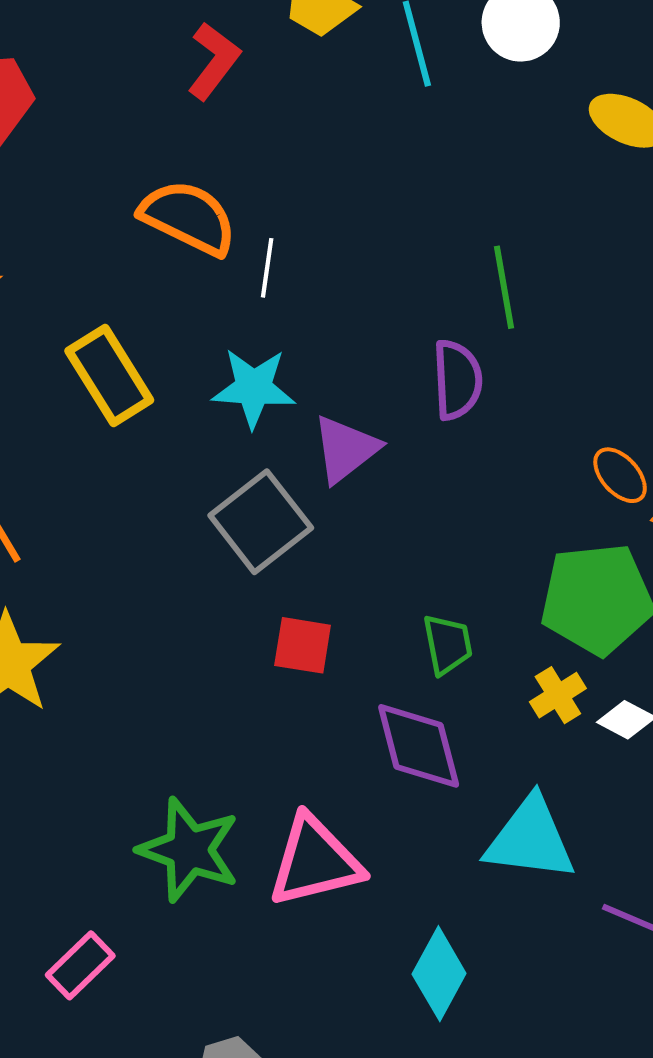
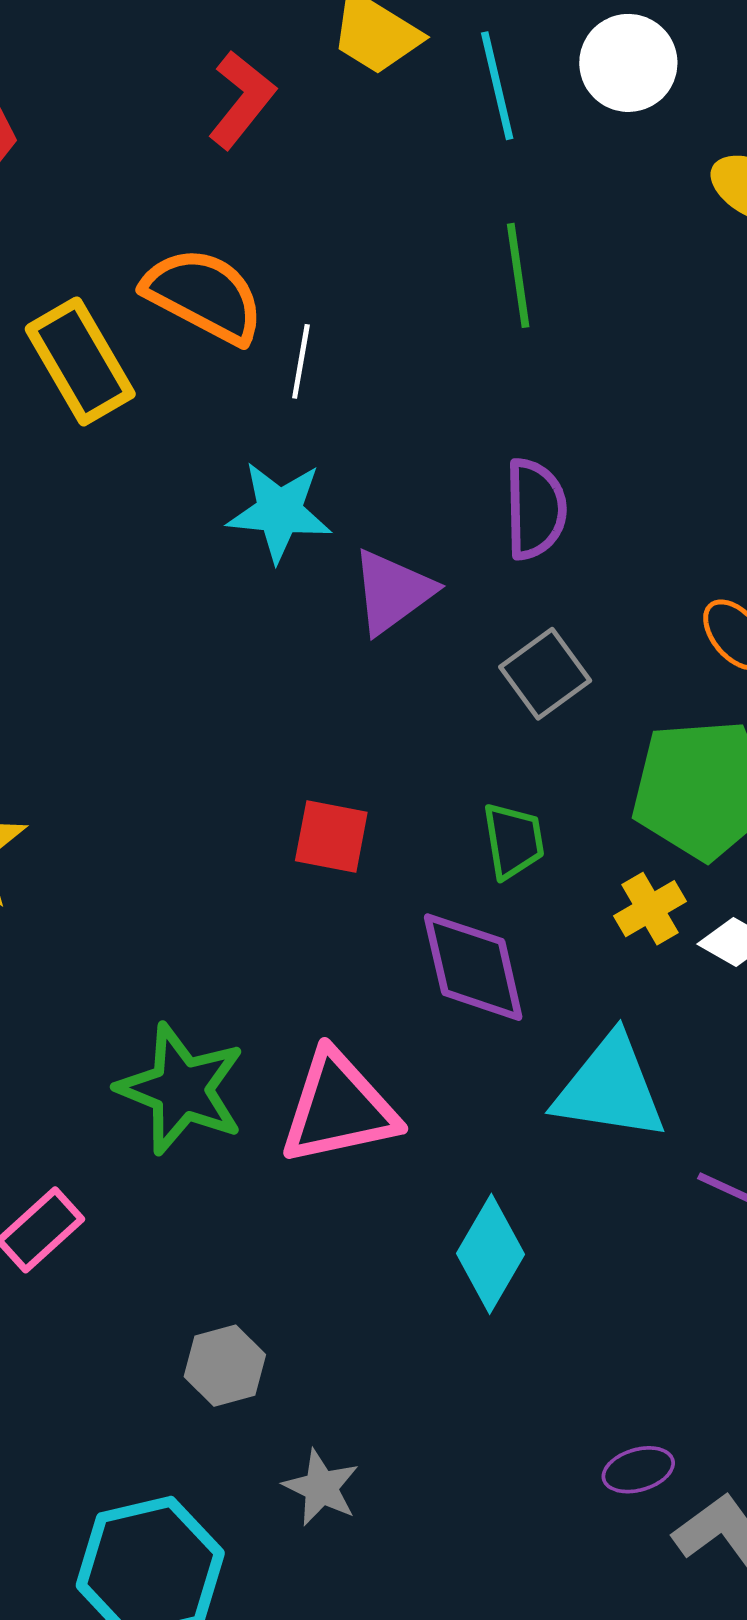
green line: (504, 287) -> (518, 275), moved
yellow rectangle: (109, 376) -> (80, 361), moved
gray square: (261, 522) -> (545, 674), moved, size x0.7

